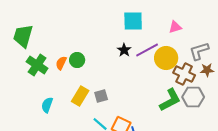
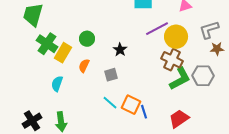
black star: (124, 50) -> (120, 50), moved
orange semicircle: (61, 63) -> (84, 66), moved
brown cross: (184, 74) -> (172, 60), moved
yellow rectangle: (80, 96) -> (63, 53), moved

